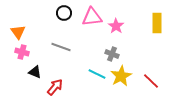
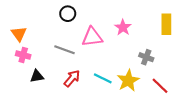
pink triangle: (92, 17) -> (92, 37), moved
gray cross: (112, 54) -> (146, 57), moved
black triangle: (35, 72) -> (37, 76), turned -32
red arrow: (55, 87) -> (72, 78), moved

